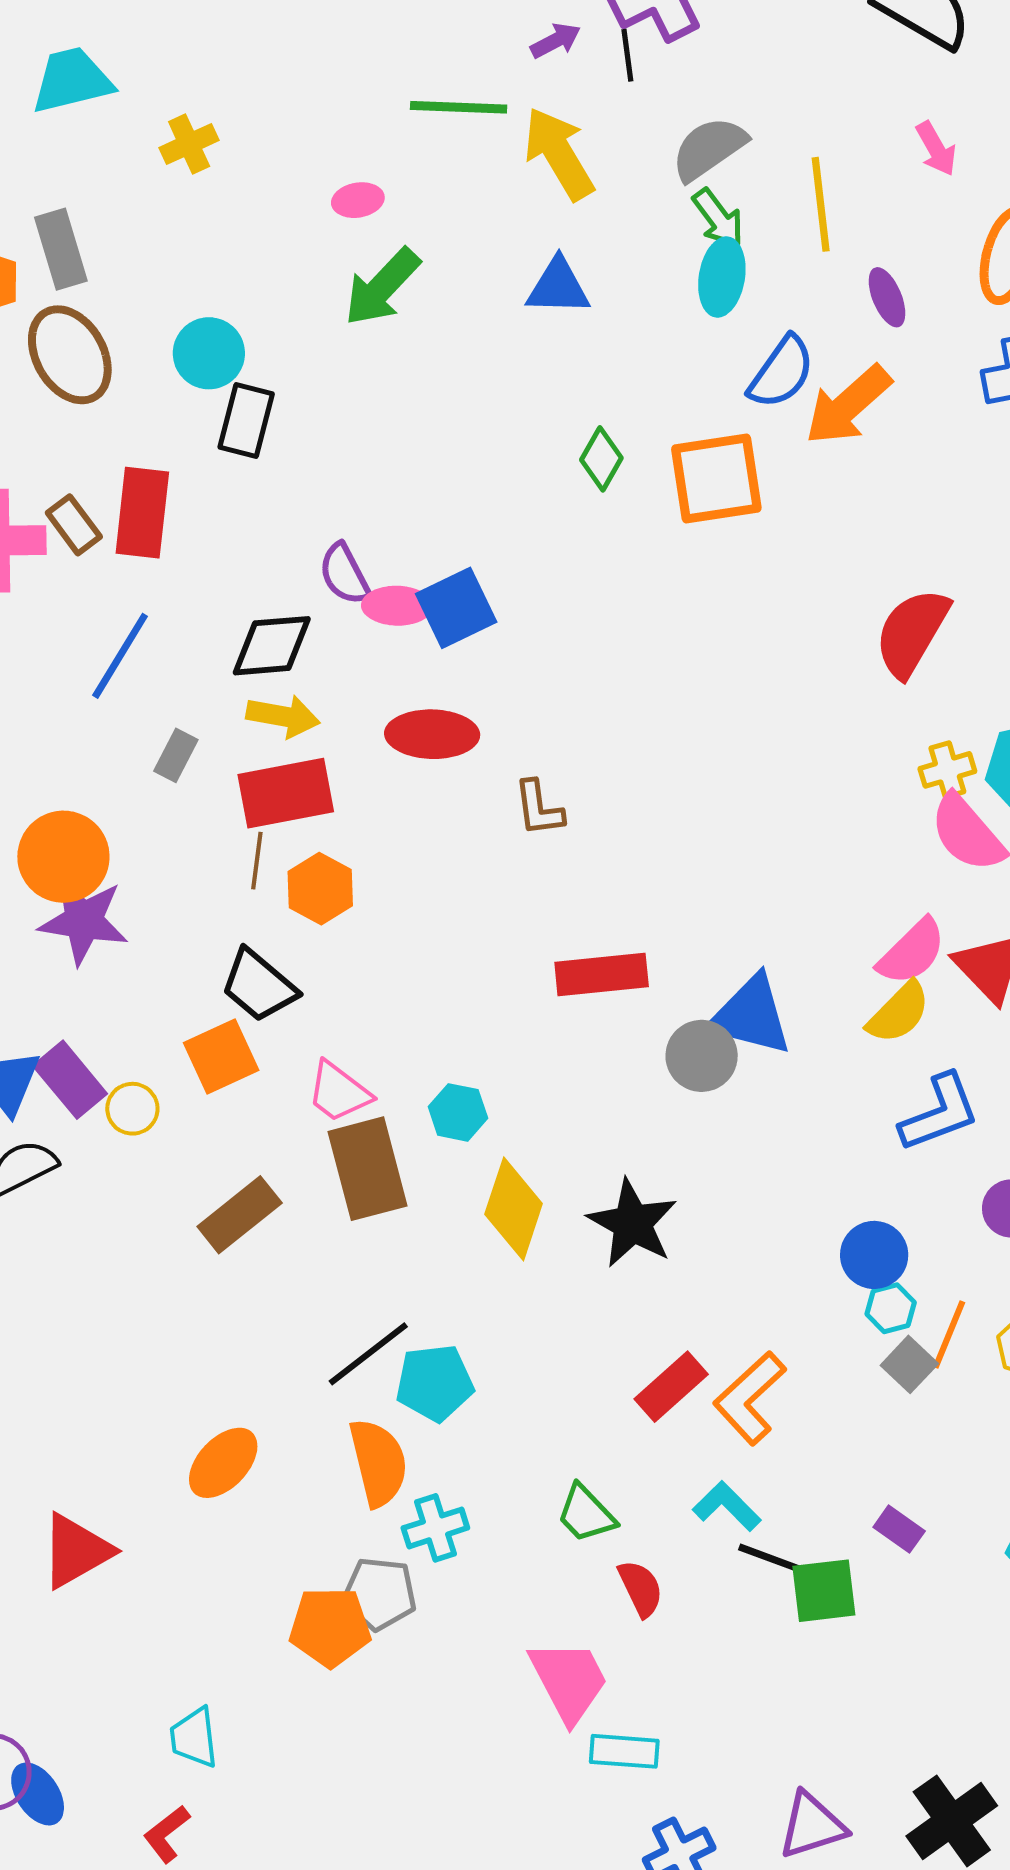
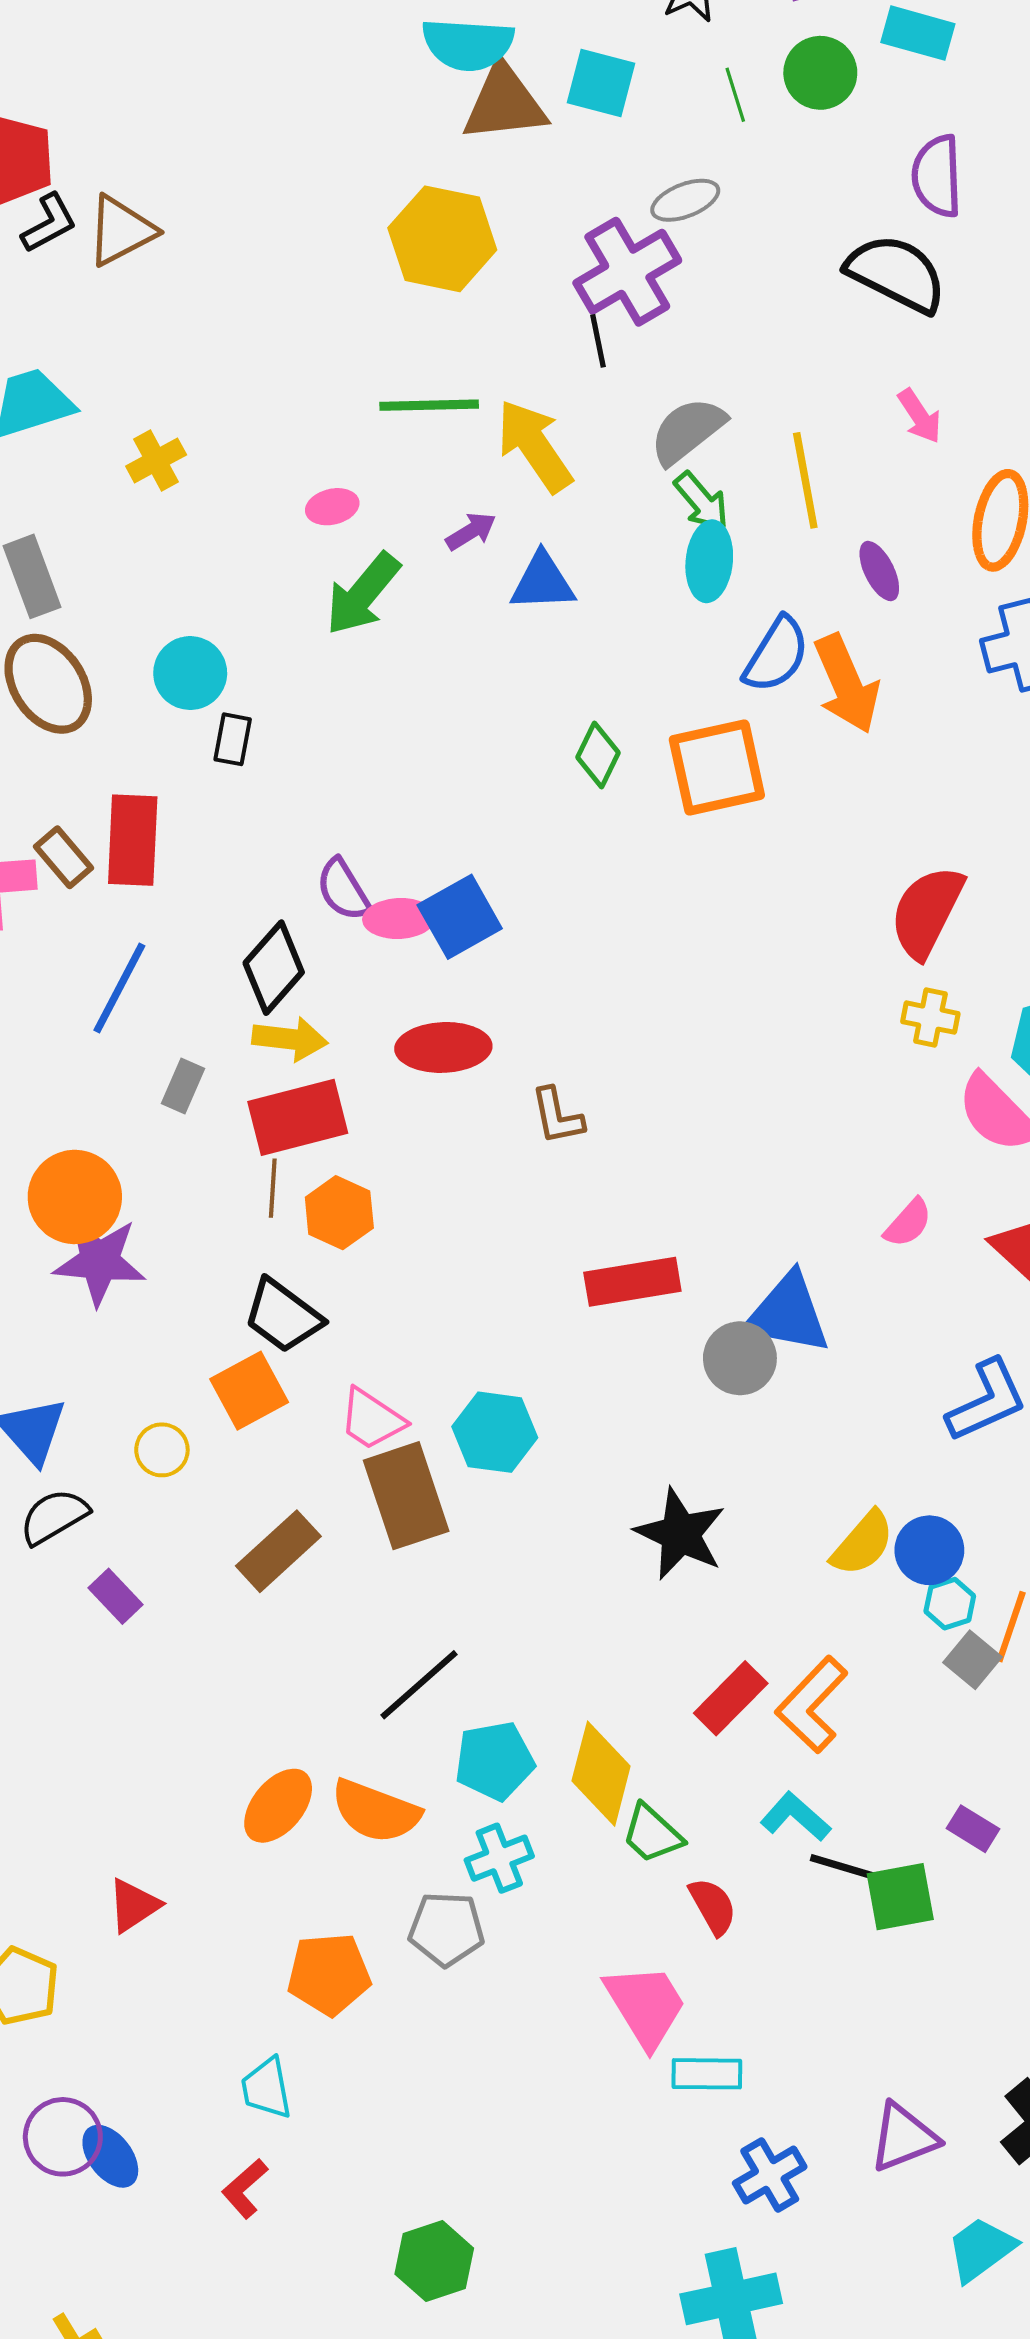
purple arrow: (556, 41) -> (471, 531), moved
orange arrow: (848, 405) -> (847, 684), turned -68
black rectangle: (246, 421) -> (233, 739), size x0.7
black diamond: (272, 646) -> (274, 968), turned -40
yellow cross: (947, 770) -> (930, 1018), moved, turned 32
pink semicircle: (912, 952) -> (908, 1223), moved, size x0.7
yellow semicircle: (899, 1013) -> (863, 1543), moved
purple rectangle: (70, 1080) -> (116, 1596), moved, size x0.7
cyan hexagon: (458, 1112) -> (495, 1432), size x1.4
yellow diamond: (514, 1209) -> (601, 1774), moved
cyan pentagon: (435, 1383) -> (495, 1761), moved
orange semicircle: (378, 1463) -> (376, 1811), moved, turned 128
red triangle: (76, 1551) -> (134, 1905), size x0.7
orange pentagon: (330, 1627) -> (329, 1974), moved

